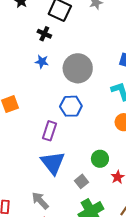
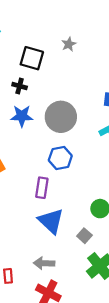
blue star: (42, 62) -> (22, 116), size x1.5
gray arrow: (40, 201) -> (44, 263), turned -36

